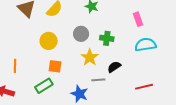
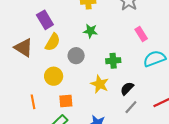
gray circle: (81, 34) -> (76, 56), moved
orange line: (15, 66) -> (33, 102), moved
gray line: (98, 80) -> (131, 107), moved, turned -32

